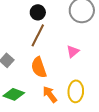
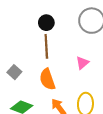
brown line: (38, 35) -> (46, 46), turned -30

